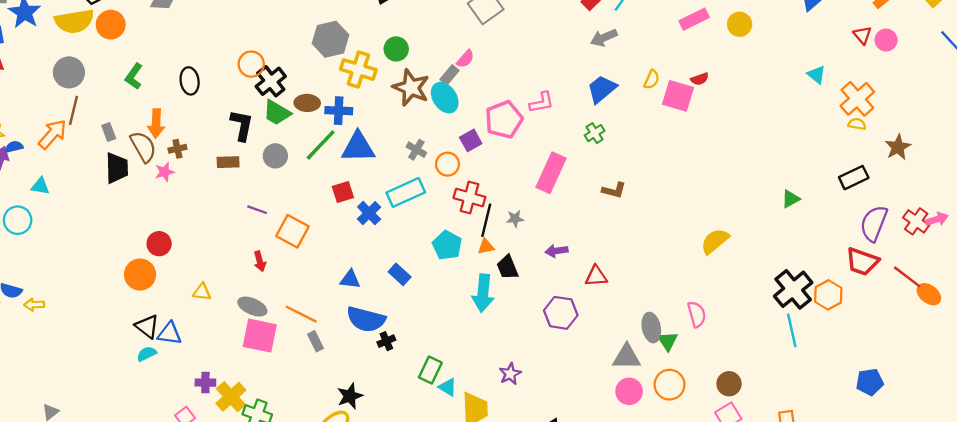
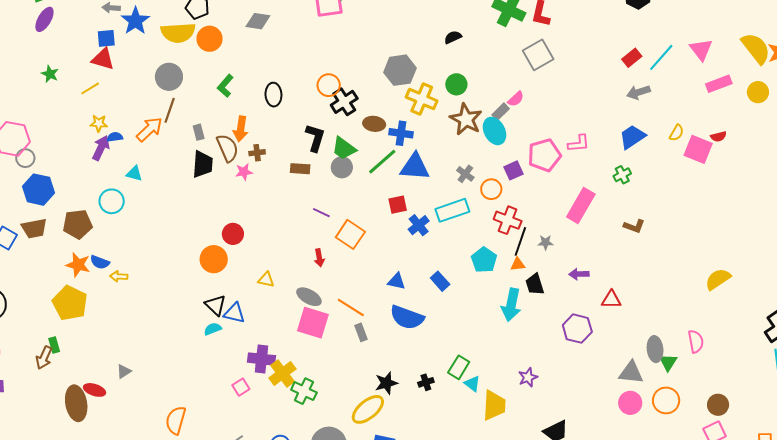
green trapezoid: (277, 113) -> (344, 148), moved
black cross: (386, 341) -> (426, 382), moved
purple cross: (205, 383) -> (262, 359), size x1.5

